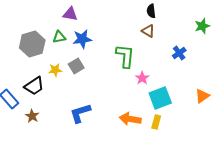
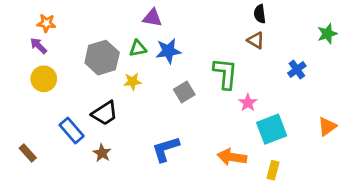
gray square: (76, 66) -> (184, 92), moved
yellow star: (55, 70) -> (133, 81), moved
yellow rectangle: (156, 122) -> (273, 170), moved

